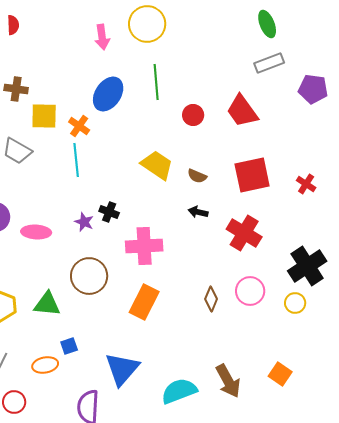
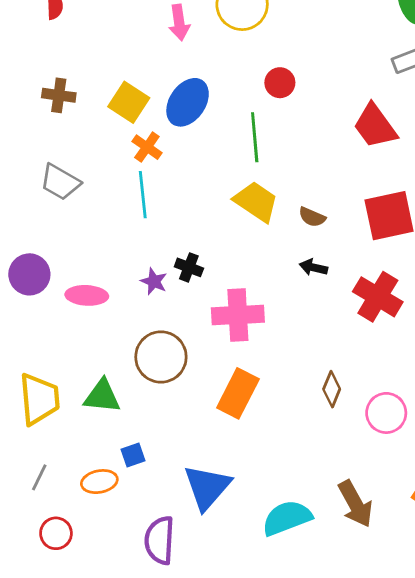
green line: (156, 82) -> (255, 137), moved
red circle: (193, 115) -> (280, 83), moved
yellow square: (44, 116) -> (129, 102), moved, turned 32
pink circle: (250, 291) -> (386, 413), moved

